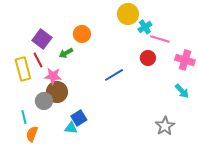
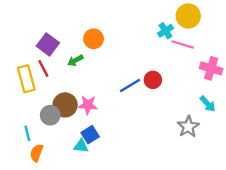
yellow circle: (128, 14) -> (188, 16), moved
red circle: (148, 58) -> (153, 80), moved
pink star: (53, 76) -> (88, 105), moved
gray star: (165, 126) -> (188, 127), moved

